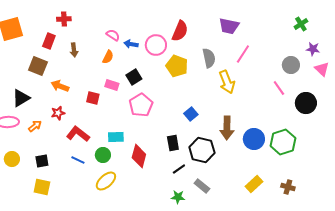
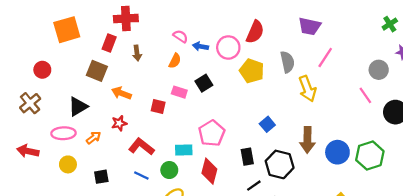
red cross: (64, 19) -> (126, 19), size x1.5
pink pentagon: (141, 105) -> (212, 133), moved
yellow circle: (12, 159) -> (68, 164), moved

